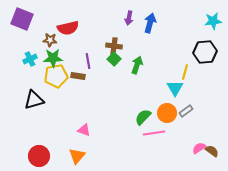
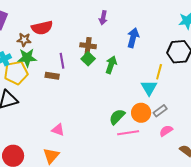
blue arrow: (150, 23) -> (133, 38), moved
yellow pentagon: (56, 76) -> (16, 73), moved
pink semicircle: (199, 148) -> (166, 131), moved

